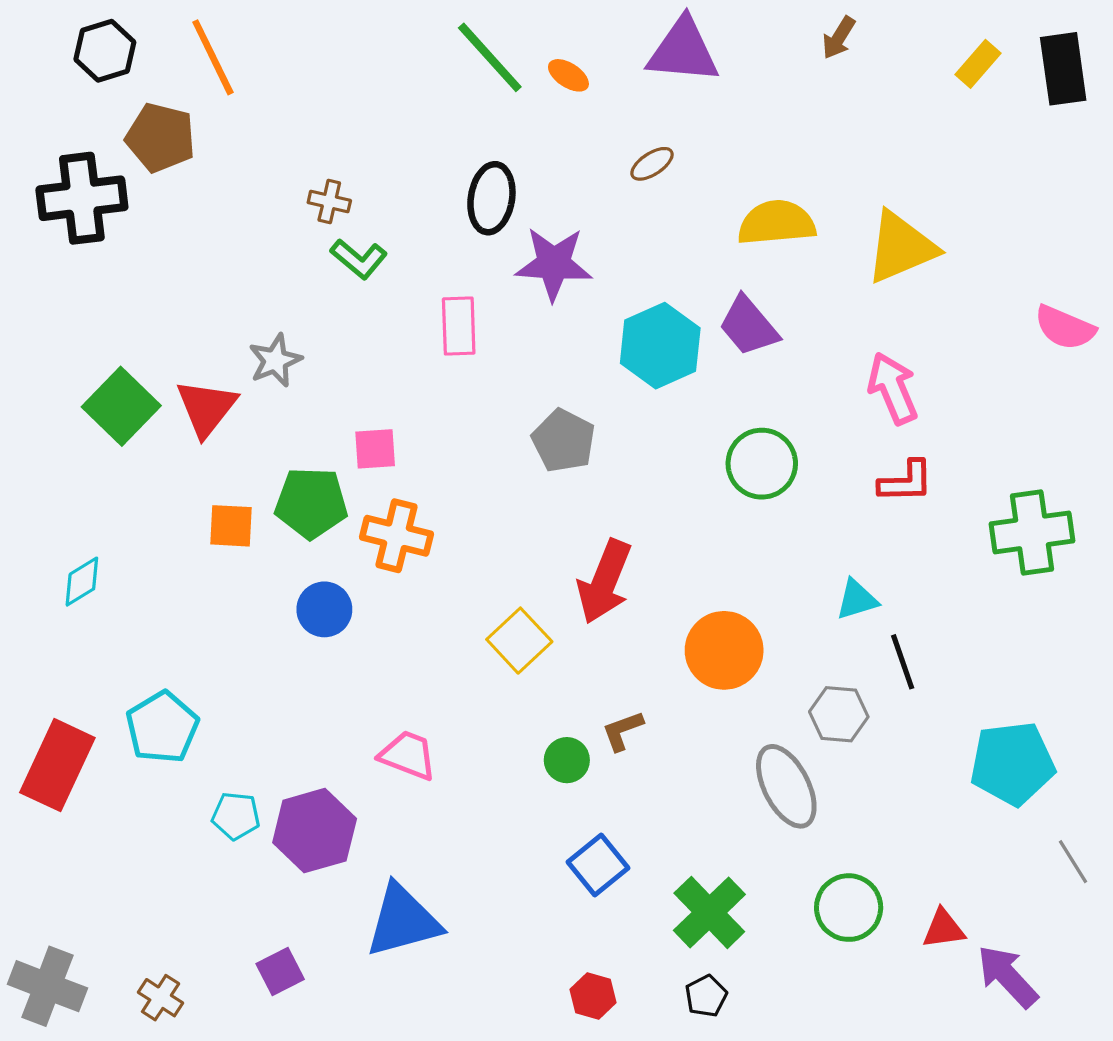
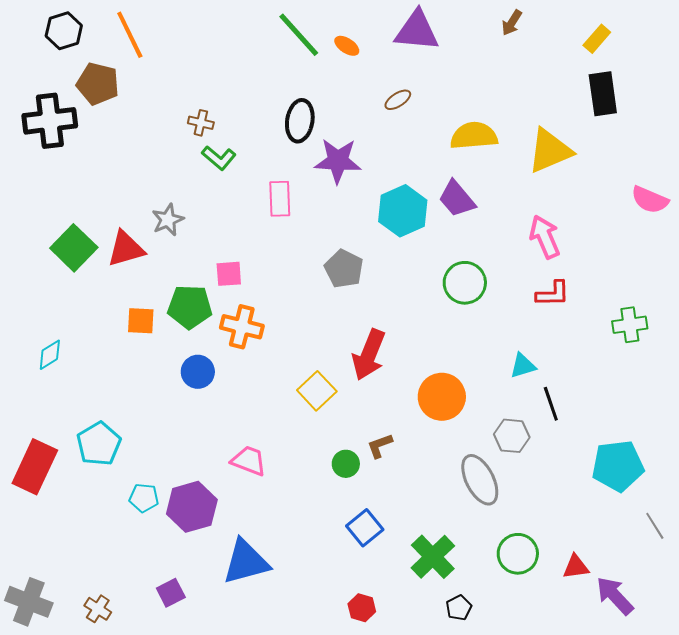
black rectangle: (1063, 69) -> (603, 94), moved
red triangle: (206, 408) -> (126, 249), turned 36
green cross: (1032, 532) -> (630, 325), size x0.7
black pentagon: (706, 996) -> (459, 608), moved

